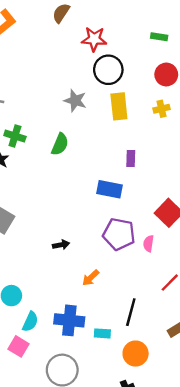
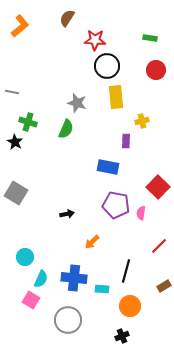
gray star: (75, 101) -> (77, 103), moved
yellow cross: (162, 109) -> (142, 121), moved

